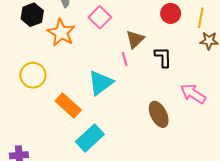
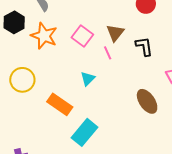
pink square: (100, 17) -> (82, 36), moved
cyan triangle: (101, 83) -> (88, 79), size x0.6

